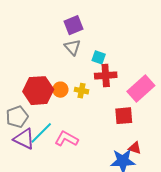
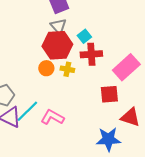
cyan square: (99, 57) -> (84, 36), turned 32
red hexagon: (38, 91) -> (57, 45), moved
red triangle: (135, 148) -> (130, 117), moved, size x1.5

